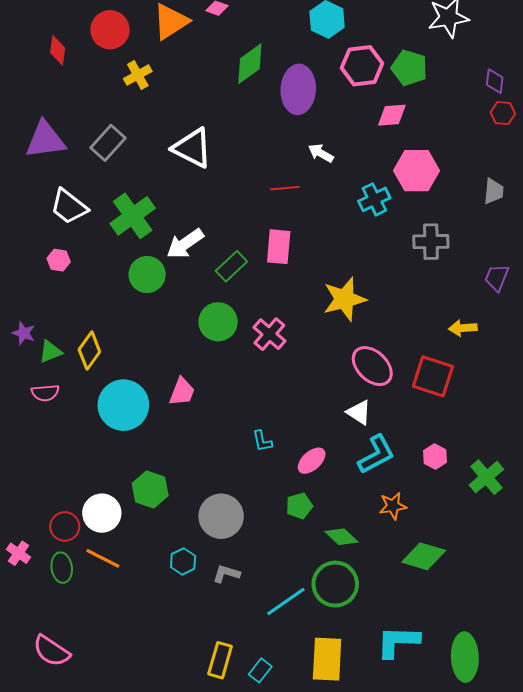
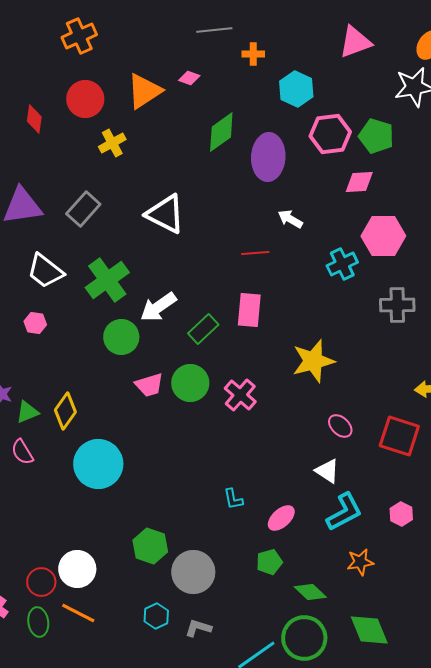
pink ellipse: (372, 366) -> (340, 426), size x0.6
pink trapezoid: (182, 392) -> (149, 385), moved, turned 52
pink semicircle: (45, 393) -> (22, 452), turned 64
green hexagon: (150, 489) -> (150, 546), moved
green diamond: (424, 556) -> (369, 630), moved, turned 51

